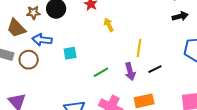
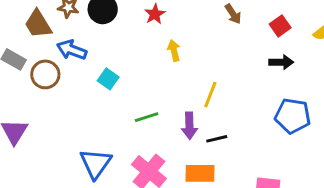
cyan square: (70, 53) -> (108, 79), turned 32
black line: (155, 69) -> (217, 139), moved

